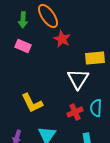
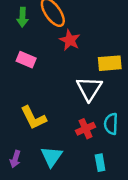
pink rectangle: (23, 46) -> (26, 60), moved

